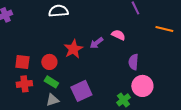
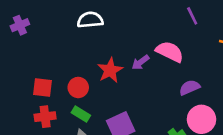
pink semicircle: (118, 35) -> (170, 52), size x1.5
purple semicircle: (133, 62) -> (190, 87), turned 63

